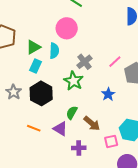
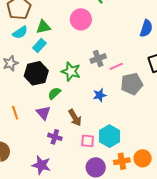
cyan semicircle: (54, 51) -> (20, 32), moved, turned 35
gray cross: (84, 62) -> (98, 58), moved
green star: (74, 81) -> (71, 72), turned -30
green semicircle: (72, 113) -> (54, 93), moved
orange line: (34, 128) -> (15, 113), moved, turned 32

